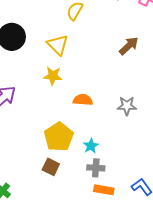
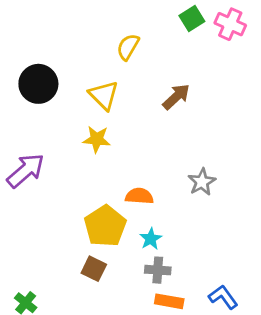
brown arrow: (129, 46) -> (176, 97), moved
orange semicircle: (83, 100) -> (139, 196), moved
gray star: (127, 106) -> (202, 182), turned -30

